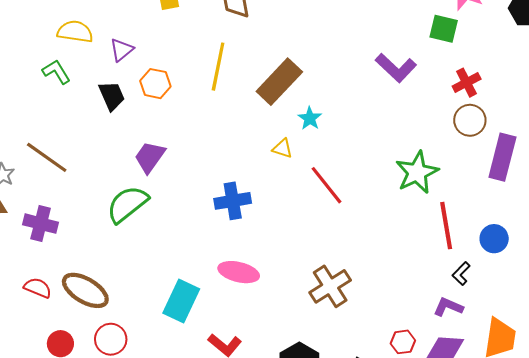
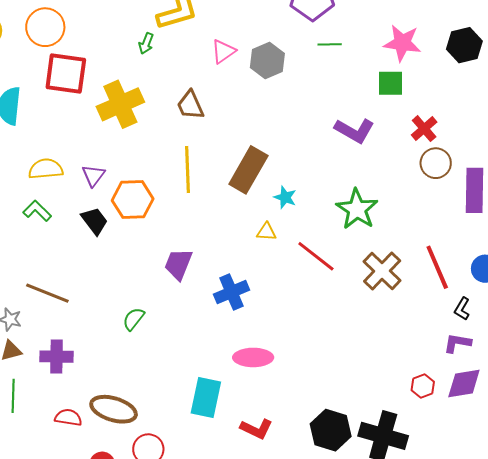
orange hexagon: (155, 84) -> (133, 200), size x1.4
purple trapezoid: (150, 157) -> (178, 264), moved
green star: (417, 172) -> (357, 209), moved
green semicircle: (127, 204) -> (134, 319), size x0.6
brown cross: (330, 286) -> (382, 271), moved

